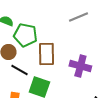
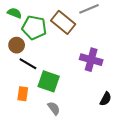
brown rectangle: (46, 54) -> (63, 22), moved, turned -50

